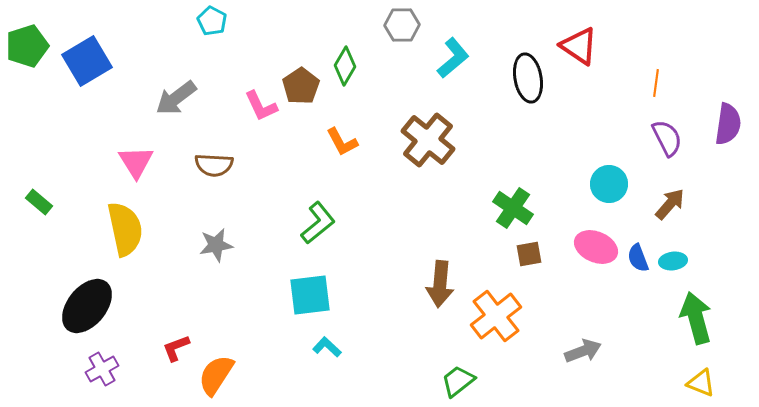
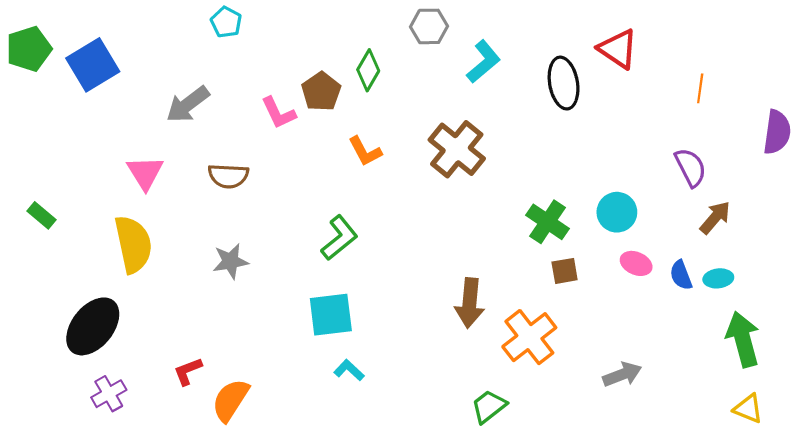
purple semicircle: (667, 138) -> (691, 167), moved
cyan circle: (609, 184) -> (617, 212), moved
pink ellipse: (596, 247) -> (636, 263), size x0.7

